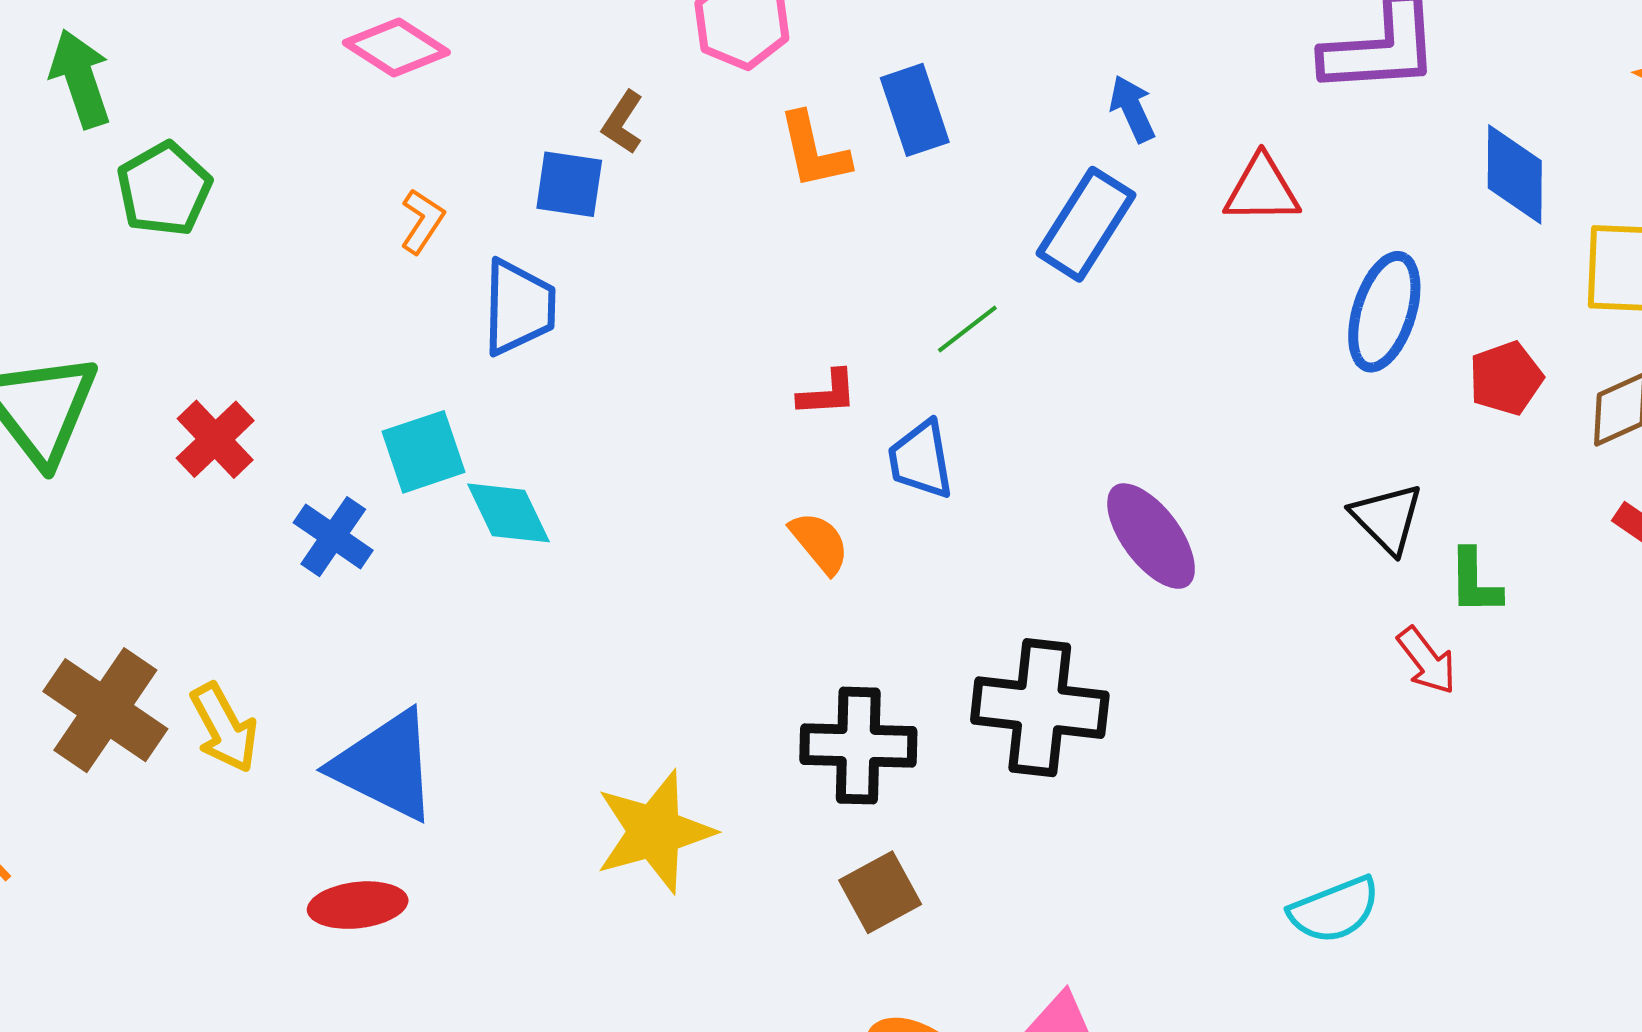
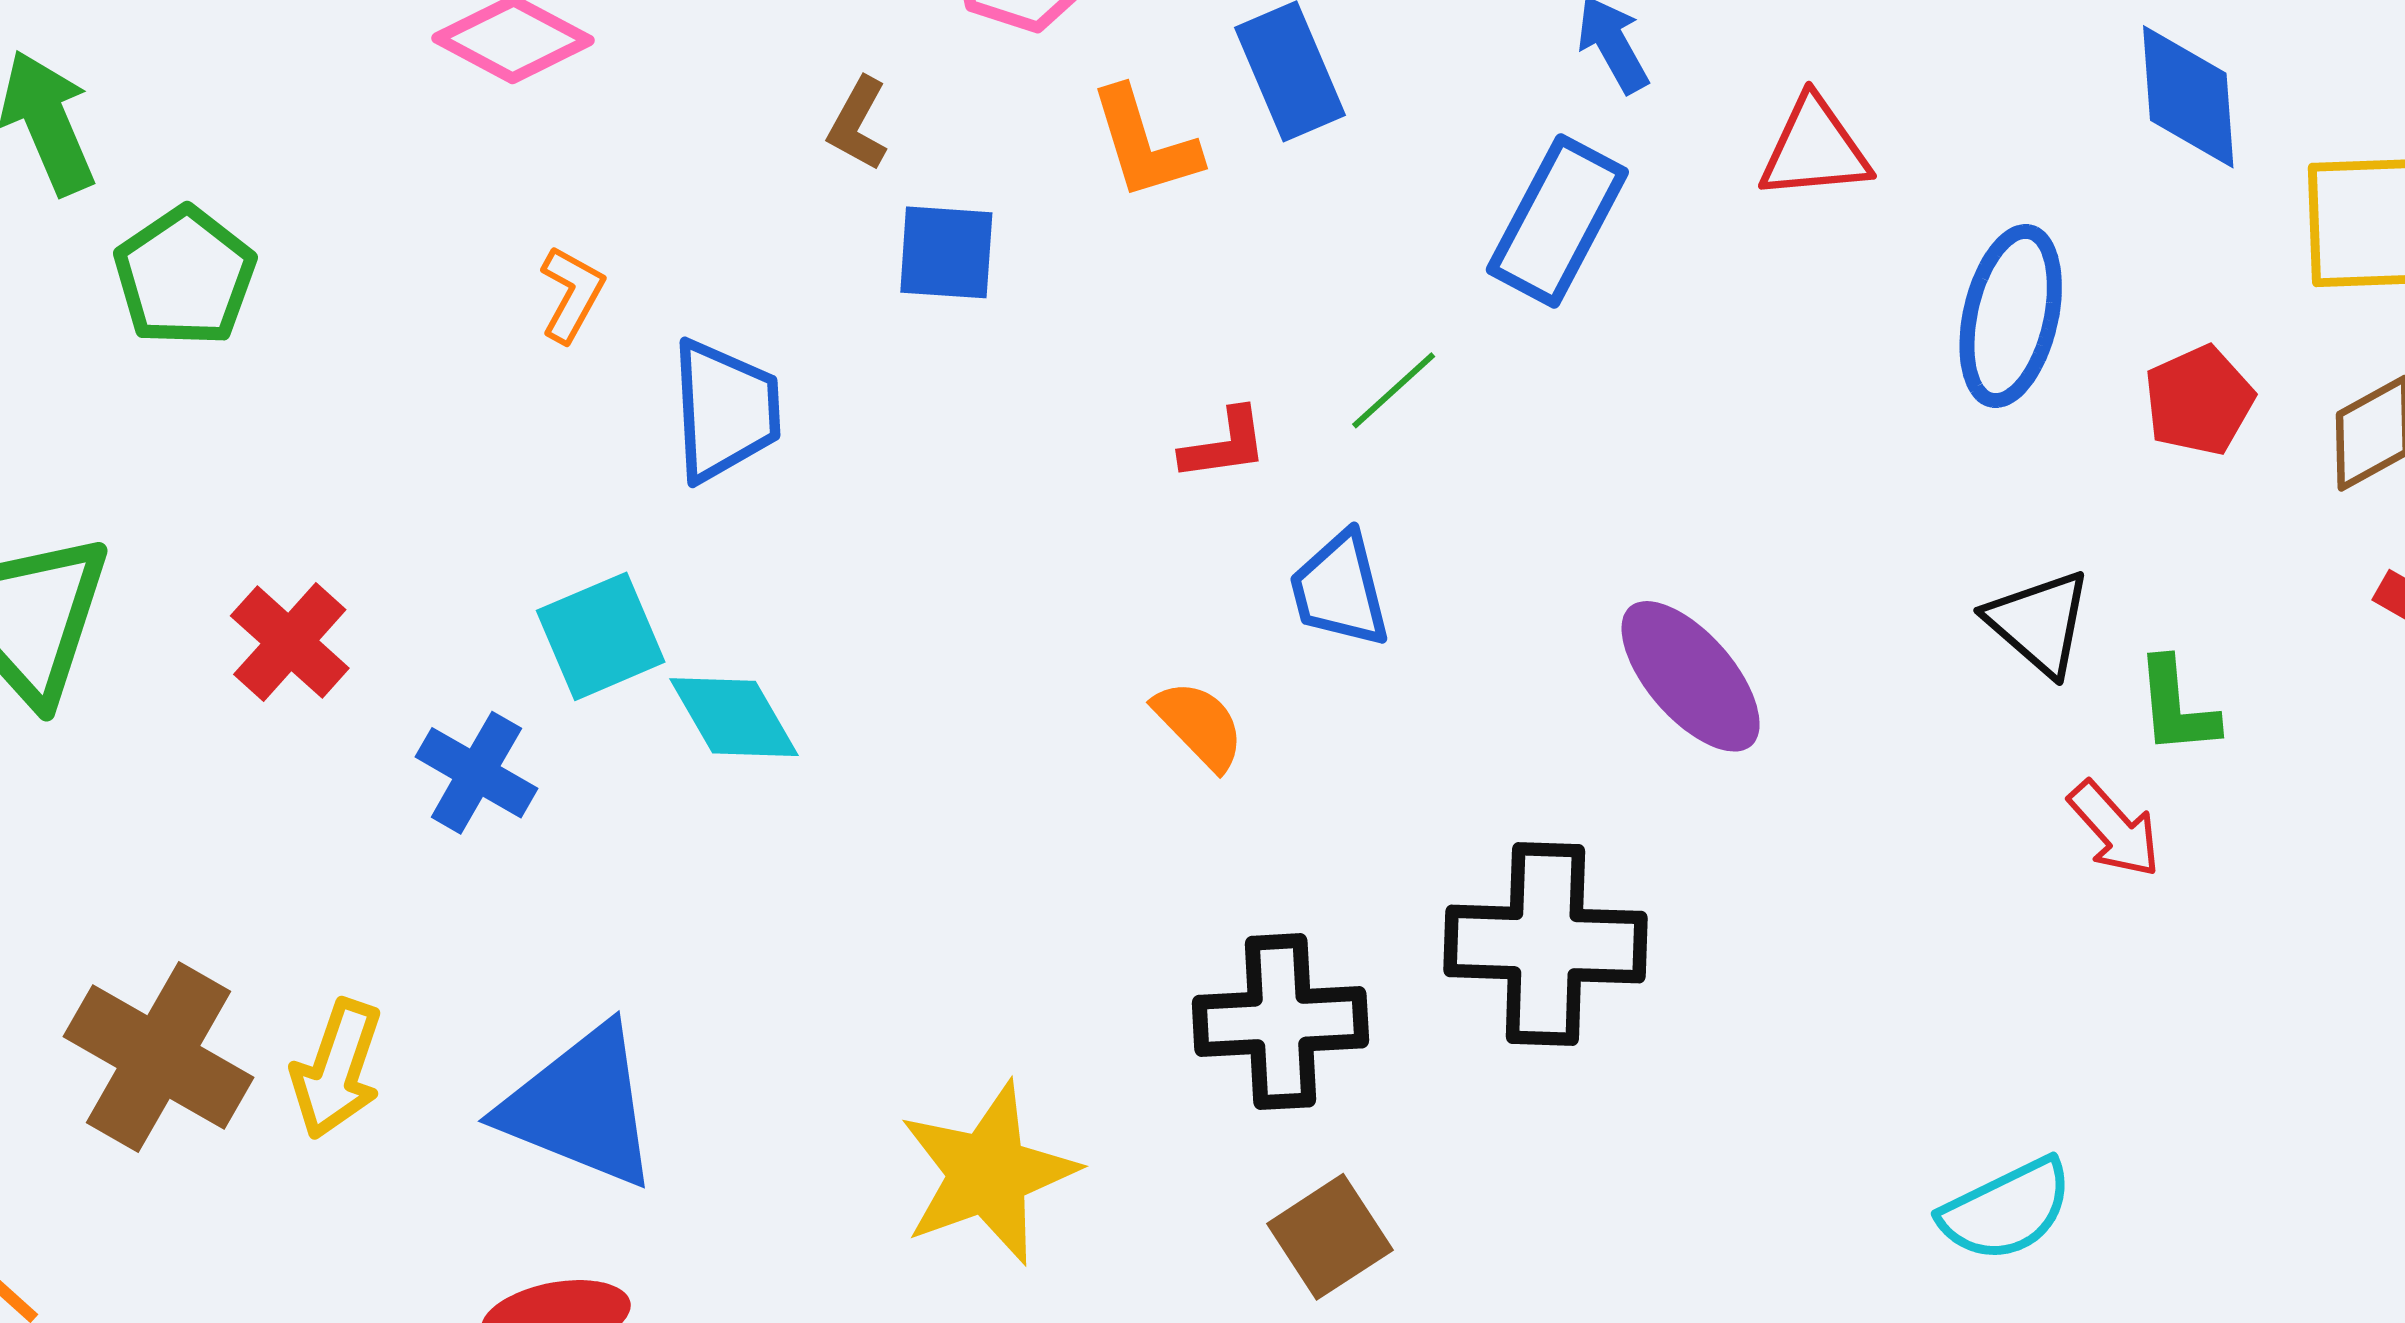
blue square: (569, 184) -> (946, 252), moved
red L-shape: (827, 393) -> (1224, 445), moved
yellow arrow: (224, 728) -> (337, 1069), turned 52

